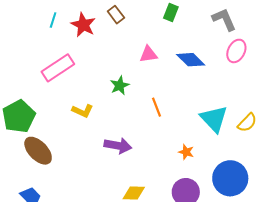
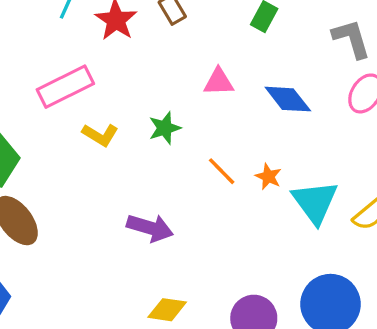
orange line: (156, 107) -> (222, 171), turned -30
yellow L-shape: (83, 111) -> (100, 135), moved
orange star: (186, 152) -> (268, 177), moved

